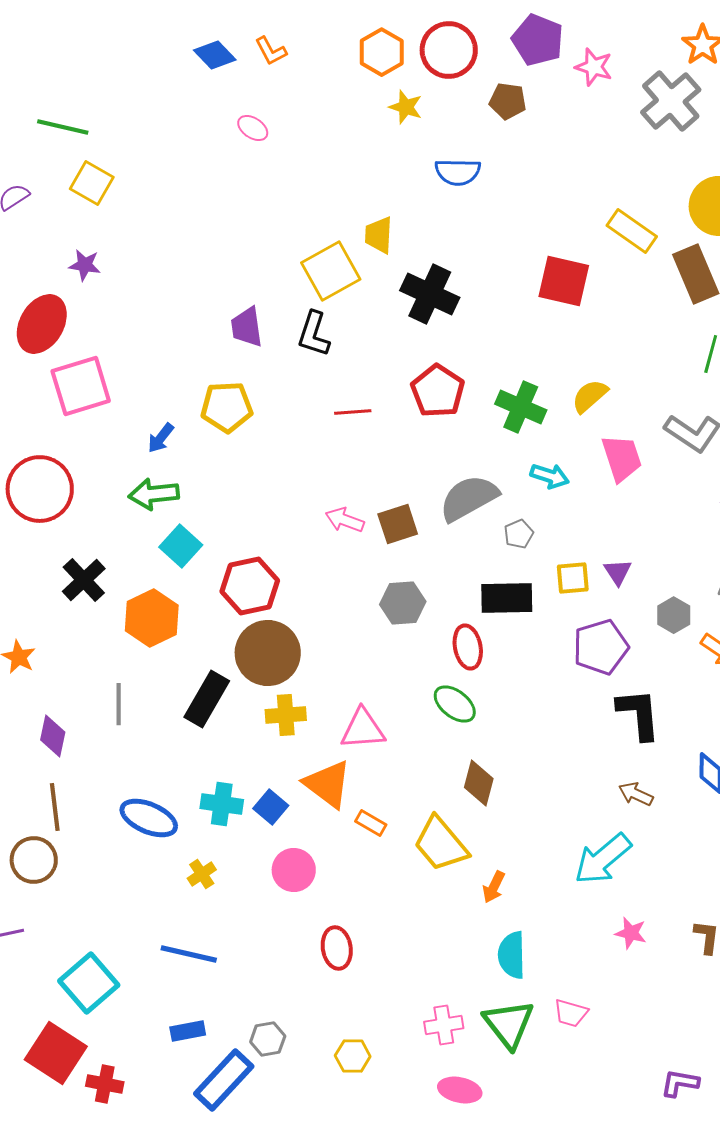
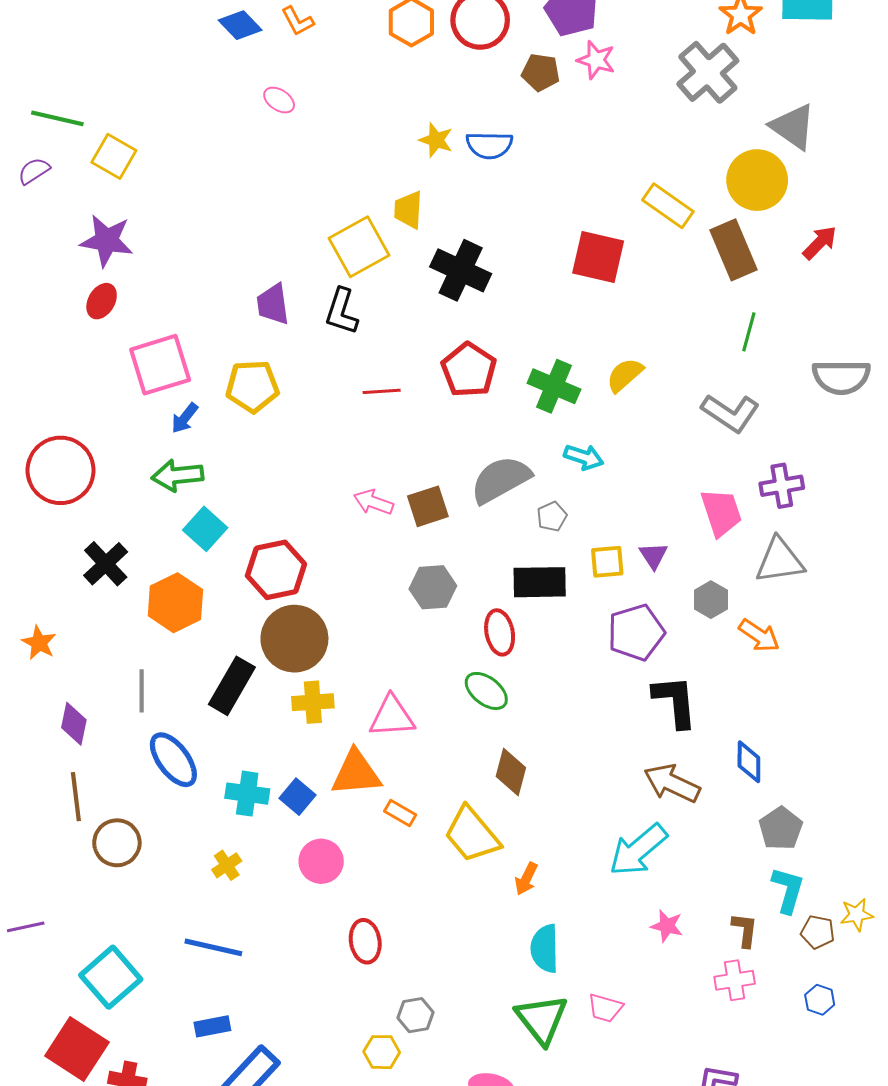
pink star: (594, 67) -> (596, 60), moved
yellow star: (406, 107) -> (436, 140), moved
green line: (63, 127) -> (57, 118), moved
purple star: (85, 265) -> (107, 241), size x1.6
red ellipse: (42, 324) -> (102, 301), moved, size x0.6
pink square: (81, 386) -> (160, 365), moved
pink trapezoid: (622, 458) -> (721, 512), moved
orange triangle: (328, 784) -> (356, 773), turned -42
brown arrow: (636, 794) -> (672, 783), size x1.6
blue ellipse: (149, 818) -> (173, 760), moved, turned 30
brown circle: (34, 860) -> (117, 843), moved
pink cross: (444, 1025) -> (735, 980), moved
gray hexagon: (268, 1039) -> (415, 1015), moved

